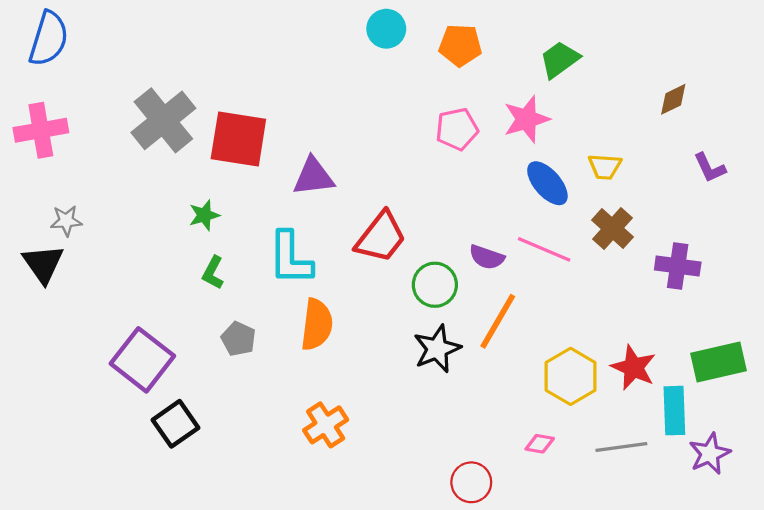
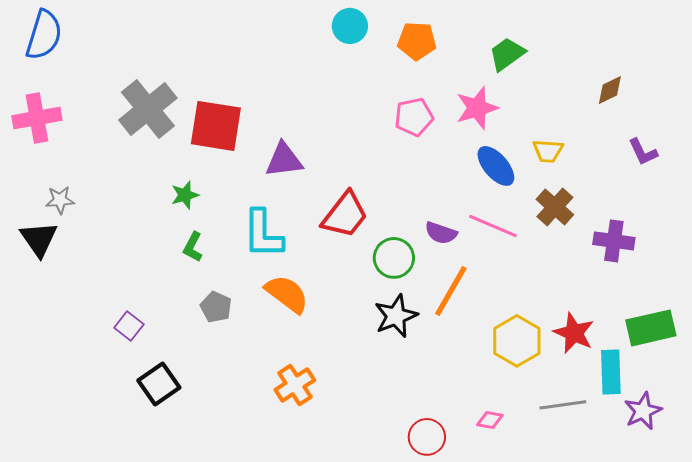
orange semicircle: (317, 324) -> (287, 294), turned -60
purple square: (142, 360) -> (129, 326), size x0.5
pink diamond: (540, 444) -> (490, 420), moved

